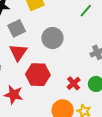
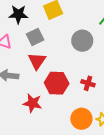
gray circle: (52, 38) -> (82, 41), moved
red cross: (74, 83) -> (88, 83), moved, turned -32

